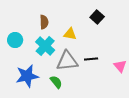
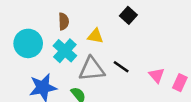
cyan circle: (15, 40) -> (28, 43), size x1.5
black line: (91, 59) -> (121, 67), turned 40

